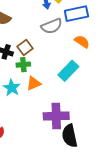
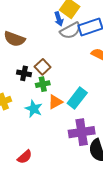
gray semicircle: (52, 26) -> (70, 31), moved
cyan rectangle: (68, 71) -> (77, 98), moved

